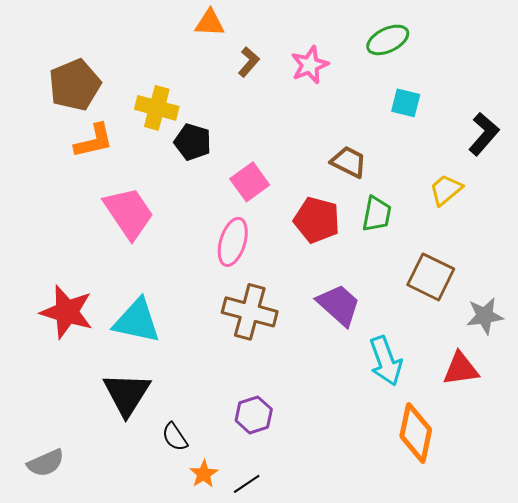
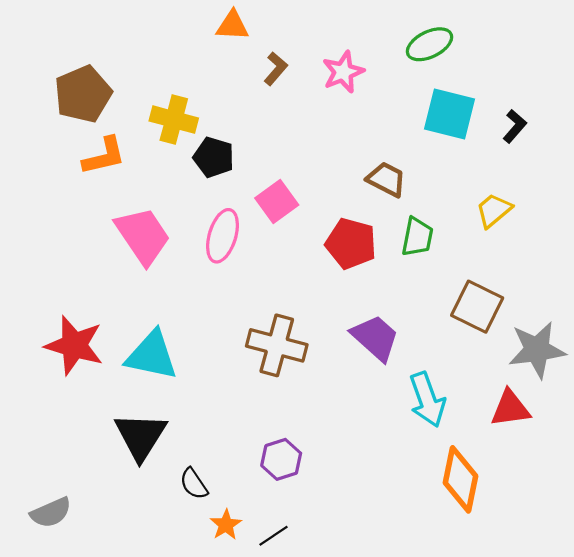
cyan square: (406, 103) -> (449, 114), size x1.6
black L-shape: (484, 134) -> (515, 126), moved, size x0.7
pink ellipse: (233, 242) -> (223, 236), moved
gray star: (485, 316) -> (537, 350), size x1.4

